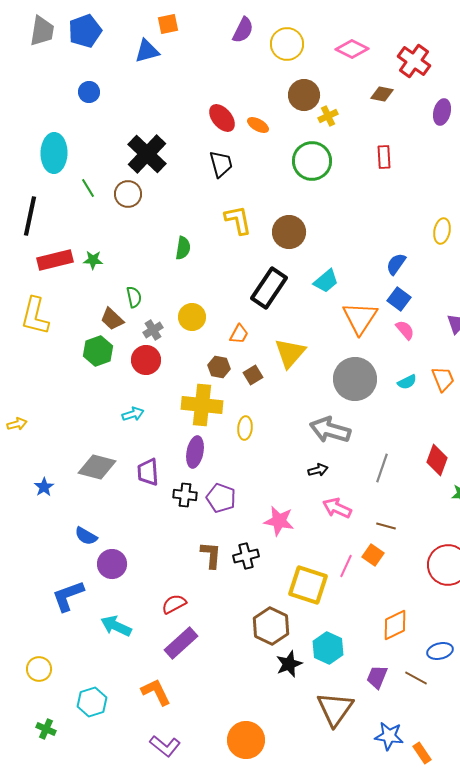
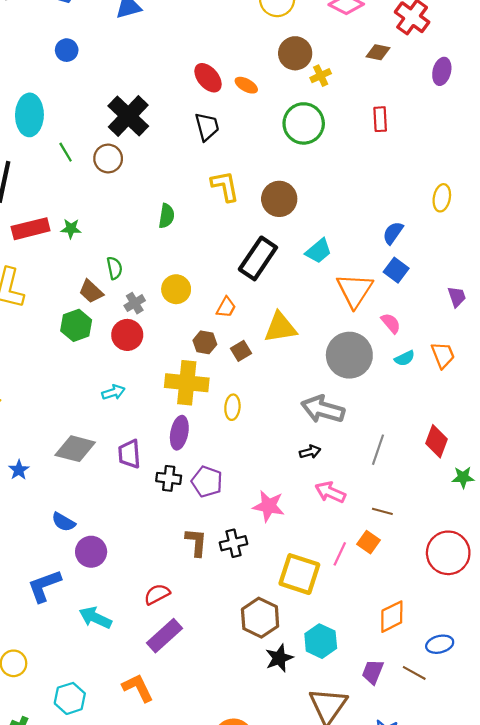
pink semicircle: (405, 330) -> (391, 323), moved
yellow triangle: (290, 353) -> (280, 327), turned 40

